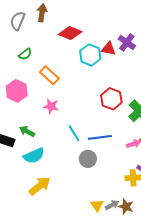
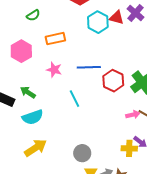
orange rectangle: (49, 75) -> (55, 39), turned -60
red hexagon: (111, 99) -> (113, 81), moved
blue line: (100, 137) -> (89, 67), moved
gray circle: (88, 159) -> (82, 153), moved

